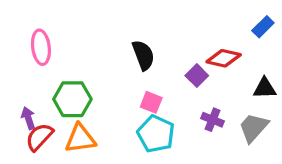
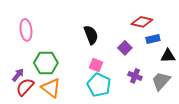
blue rectangle: (263, 27) -> (153, 39), moved, turned 32
red diamond: (224, 58) -> (142, 22), moved
purple arrow: (28, 118) -> (18, 75), turned 56
orange triangle: (80, 139) -> (51, 88), turned 45

